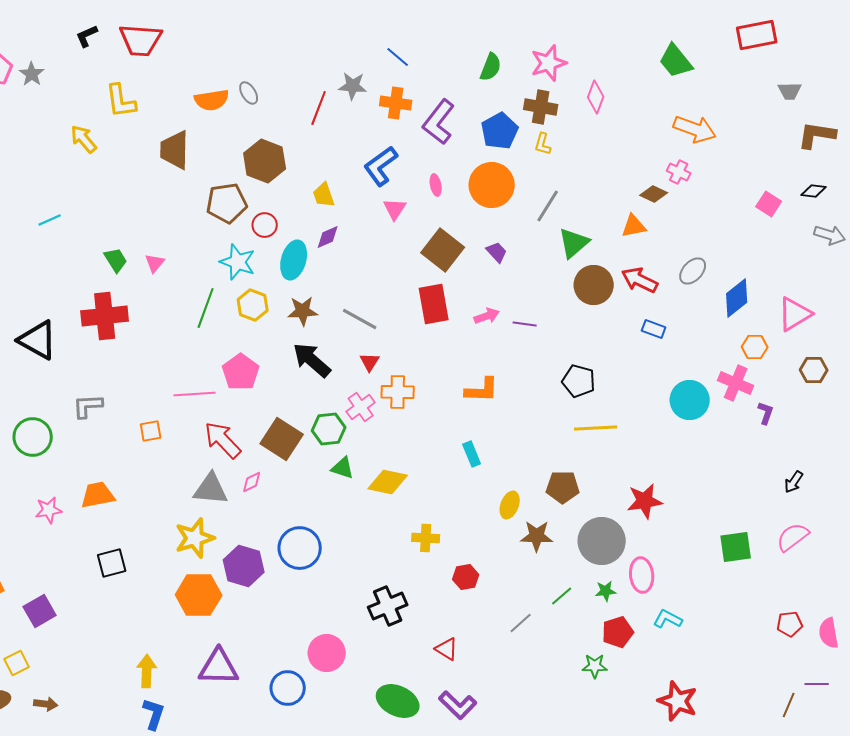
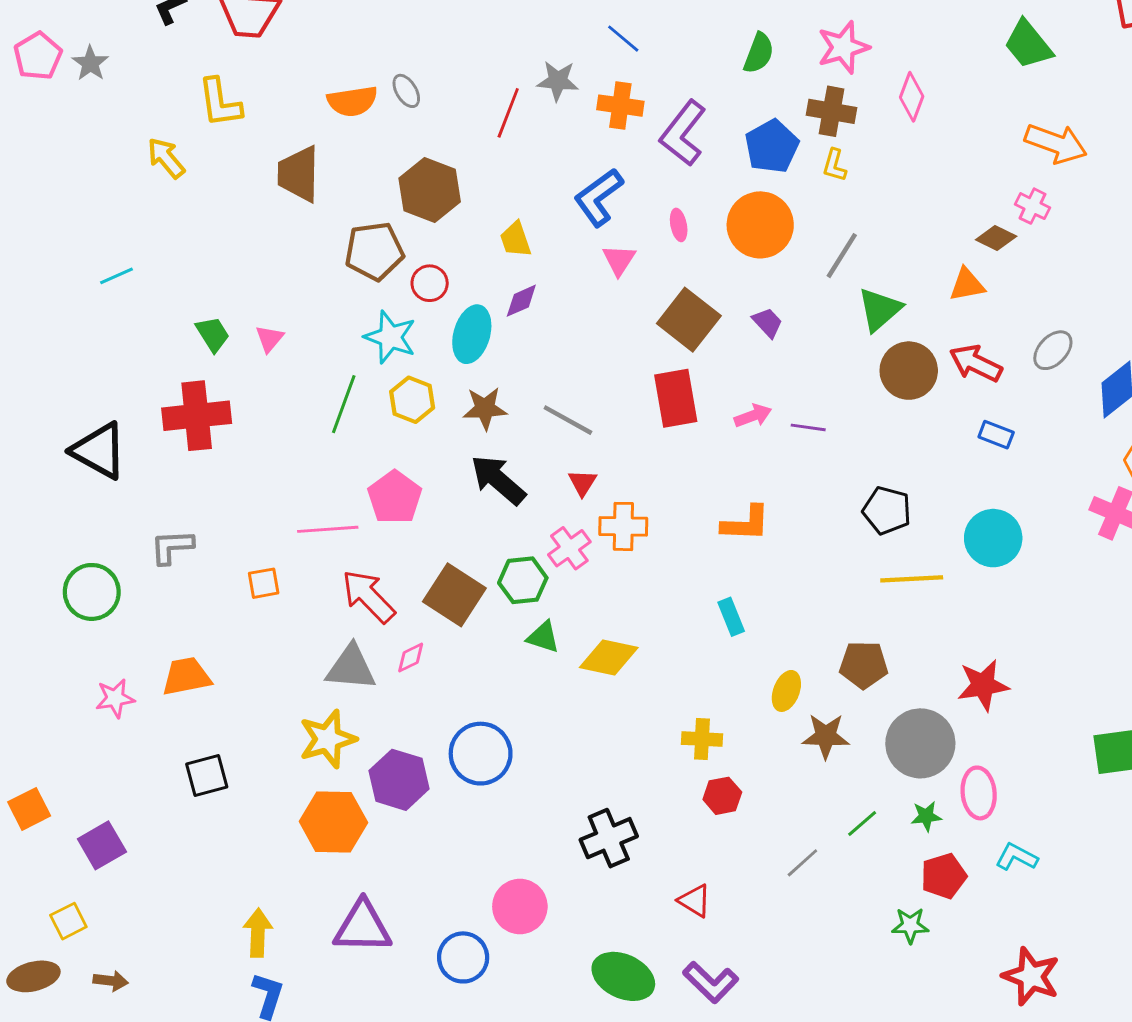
cyan circle: (690, 400) -> (993, 538), moved
yellow cross: (426, 538) -> (702, 739), moved

